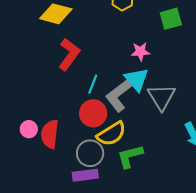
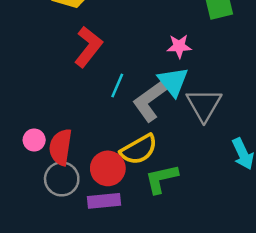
red circle: (93, 113) -> (108, 168), moved
gray circle: (90, 153) -> (62, 179), moved

